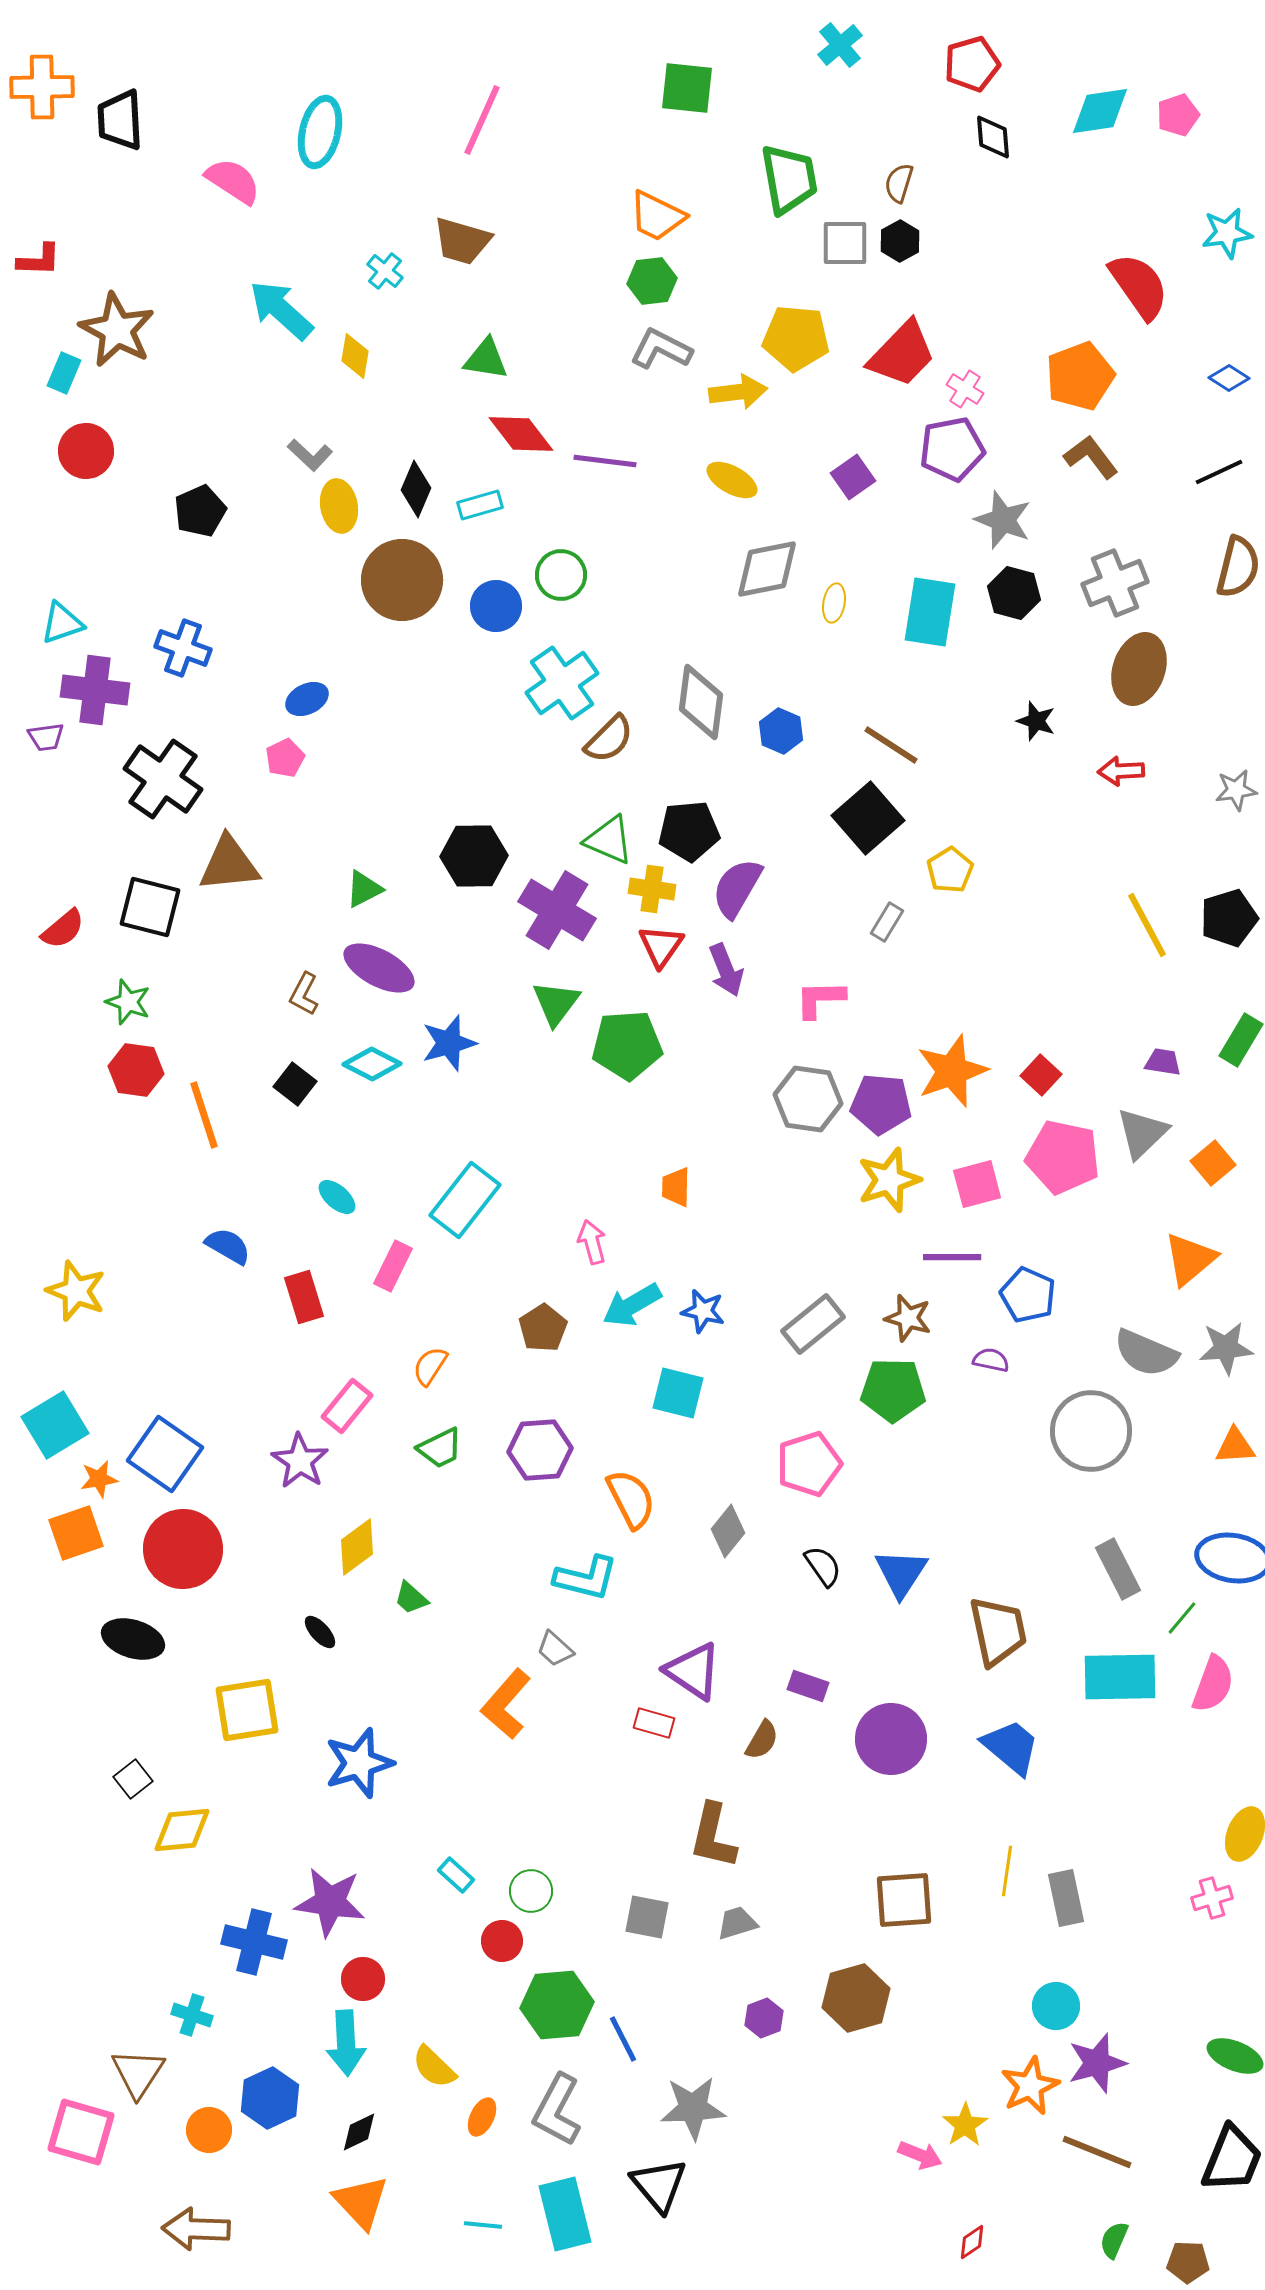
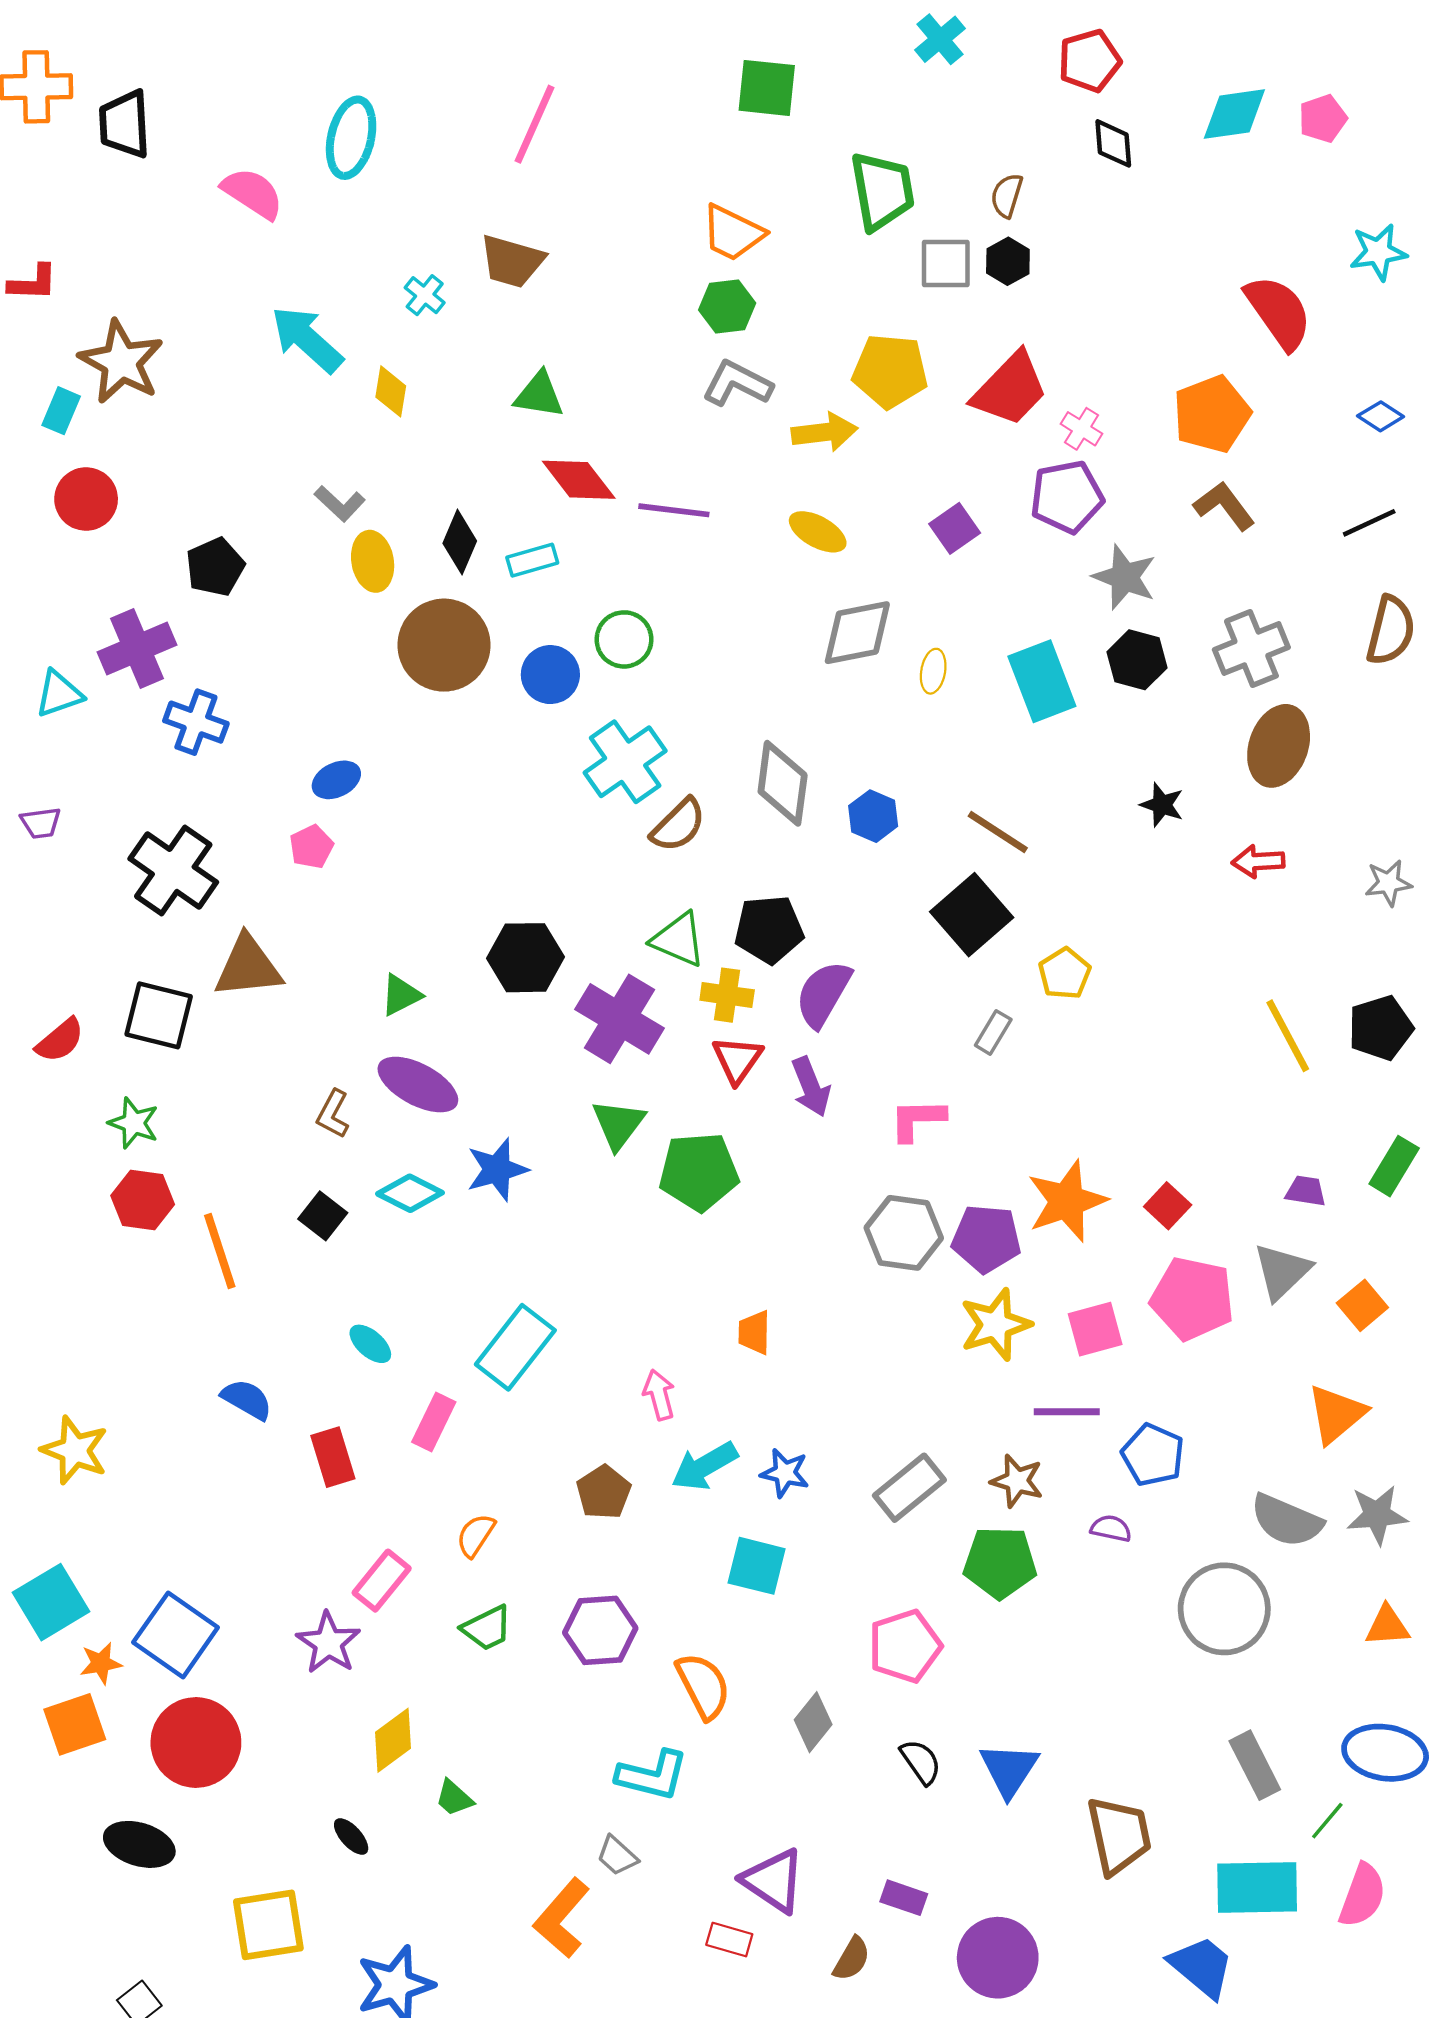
cyan rectangle: (930, 612) -> (1042, 681), turned -30
purple cross: (95, 690) -> (137, 649), moved, turned -30
blue trapezoid: (1011, 1747) -> (1202, 1967), moved

